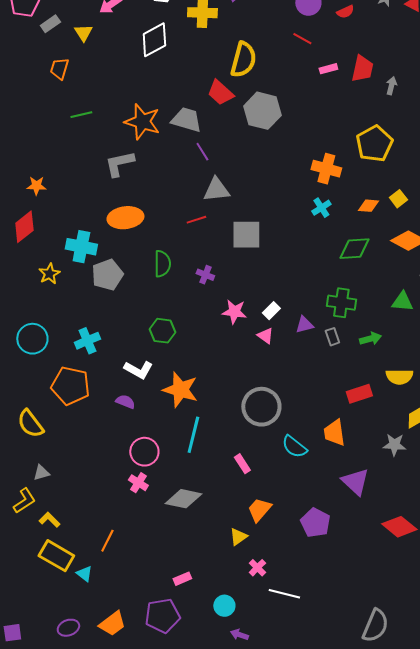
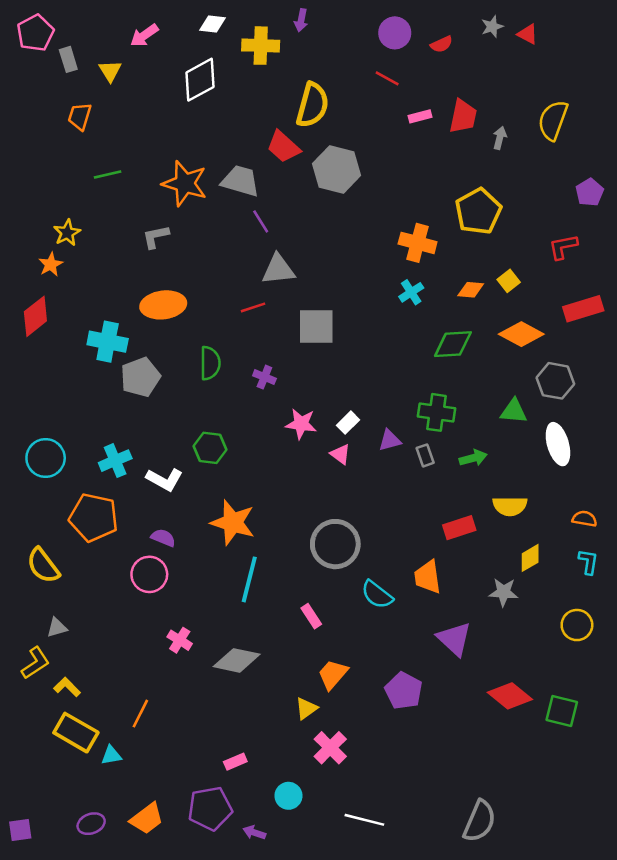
gray rectangle: (50, 24) -> (68, 59), turned -72
gray L-shape: (119, 164) -> (156, 237), size x0.7
orange star: (36, 186) -> (51, 264), turned -30
yellow star: (49, 274) -> (67, 233), moved
white L-shape: (138, 370) -> (164, 480), moved
pink circle: (144, 452) -> (149, 574), moved
pink cross: (257, 568) -> (330, 748), size x1.5
cyan triangle: (84, 574) -> (111, 755), turned -48
white line: (284, 594) -> (364, 820), moved
purple arrow: (239, 635) -> (254, 832), moved

